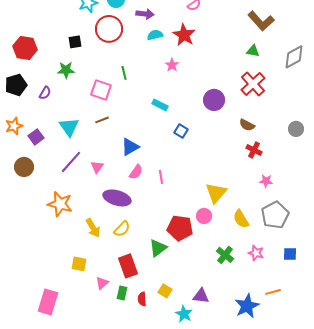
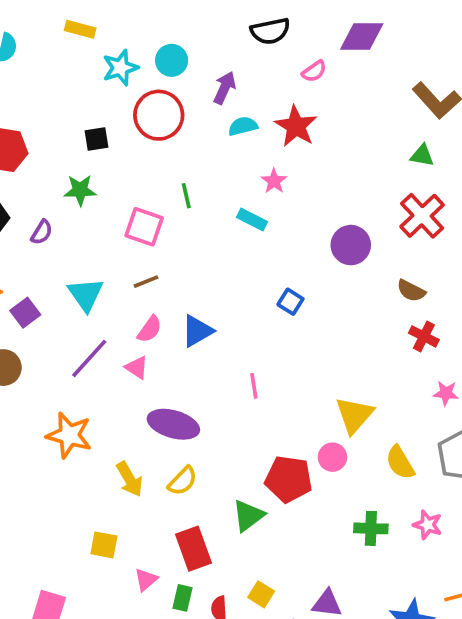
purple arrow: (145, 14) -> (225, 88), turned -72
cyan rectangle: (160, 105) -> (252, 219), moved
pink triangle: (97, 167) -> (137, 368), turned -32
pink semicircle: (136, 172) -> (150, 329), moved
green cross: (225, 255) -> (371, 528), turned -36

